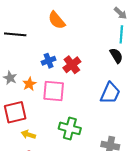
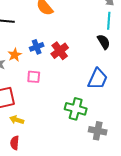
orange star: (29, 84) -> (15, 55), moved
pink square: (54, 91) -> (34, 77), moved, size x0.6
green cross: (70, 128) -> (76, 109), moved

